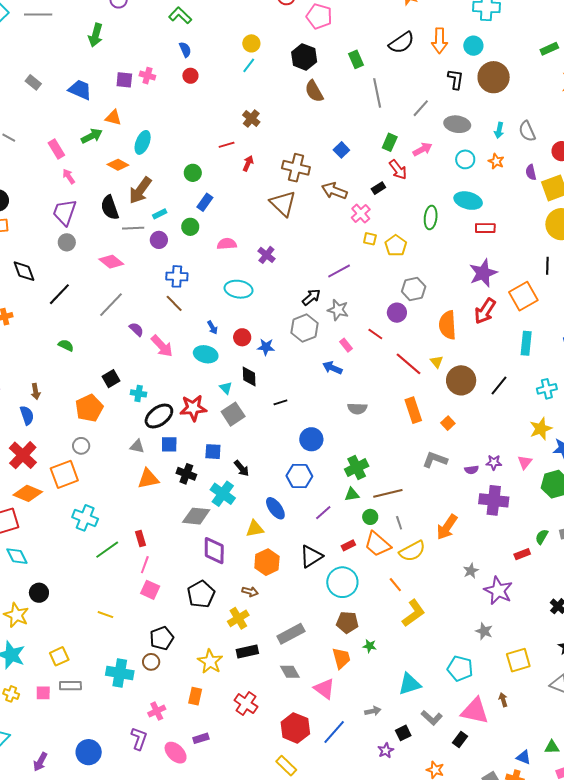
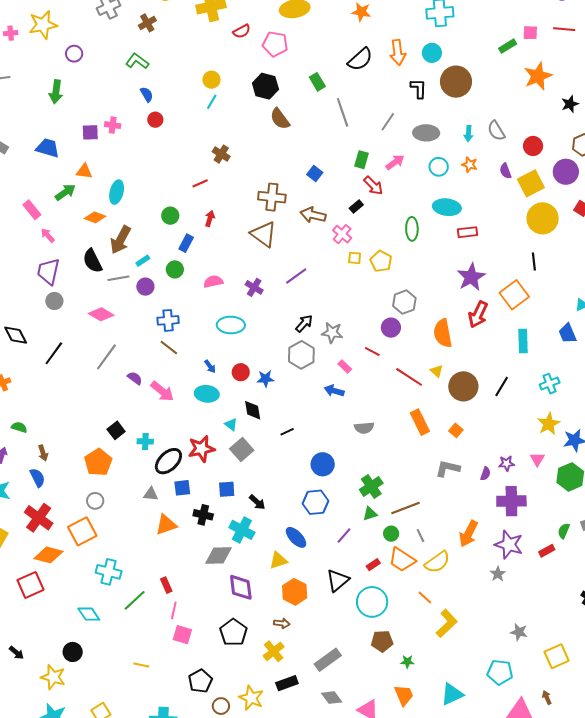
red arrow: (248, 163) -> (210, 219), moved
purple line: (339, 271) -> (296, 276), moved
green semicircle: (66, 345) -> (19, 427), moved
purple semicircle: (472, 470) -> (485, 474), turned -56
cyan diamond: (17, 556) -> (89, 614), moved
purple star: (498, 591) -> (509, 545), moved
orange trapezoid: (341, 658) -> (404, 695), moved
brown circle: (151, 662) -> (221, 706), moved

